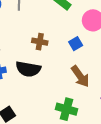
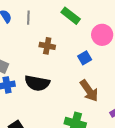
brown cross: (40, 42) -> (47, 46), moved

